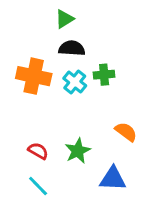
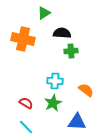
black semicircle: (72, 48) -> (62, 33), moved
orange cross: (34, 76) -> (23, 39), moved
cyan cross: (75, 82) -> (55, 81), moved, turned -35

